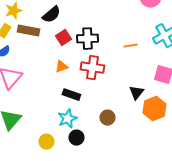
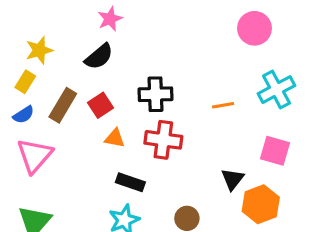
brown rectangle: (28, 31) -> (63, 105), moved, turned -70
red square: (63, 38) -> (101, 105), moved
orange triangle: (61, 67) -> (115, 138), turned 32

